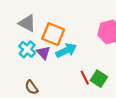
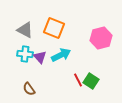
orange square: (53, 34) -> (54, 28), moved
cyan cross: (27, 49) -> (25, 54), turned -35

